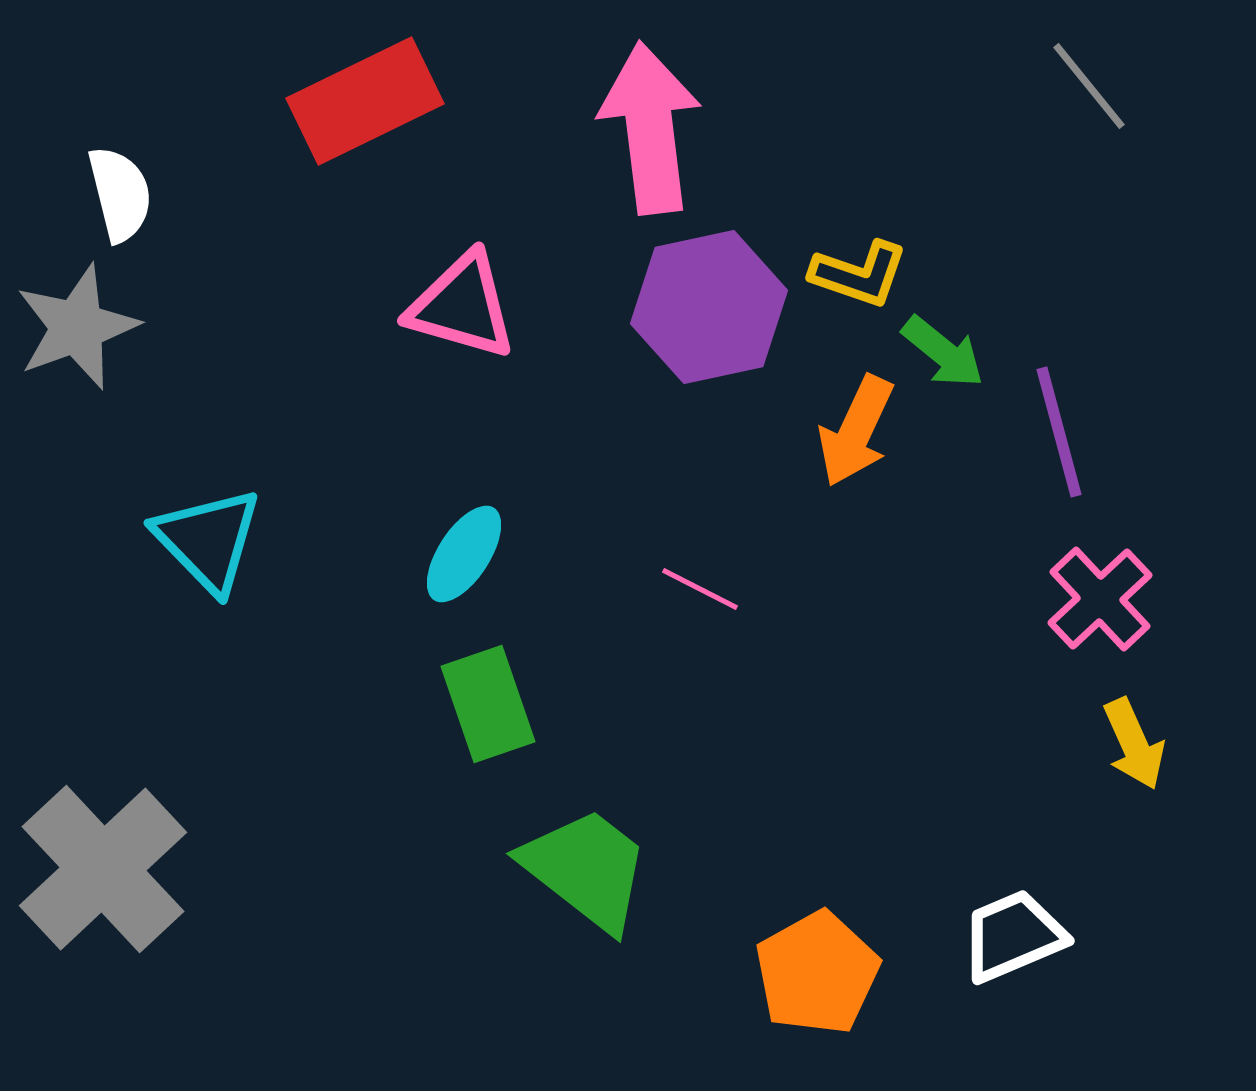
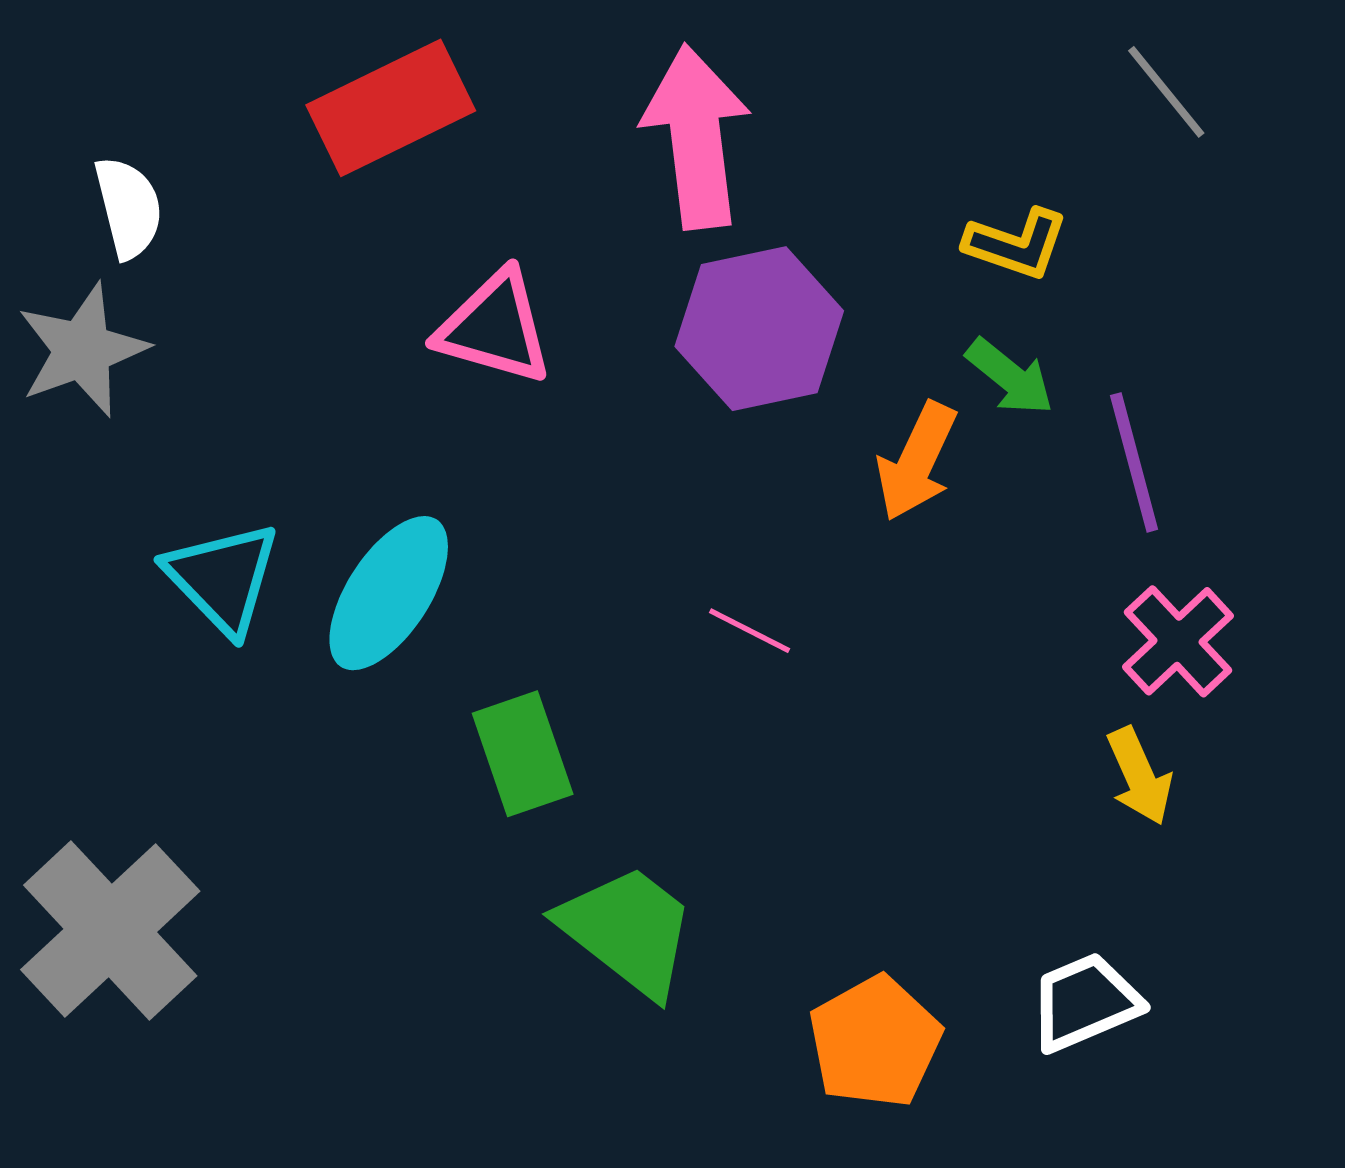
yellow L-shape: (859, 274) -> (1016, 244), moved
cyan ellipse: (464, 554) -> (389, 593), moved, size x1.5
yellow arrow: (1134, 744) -> (1139, 776), moved

